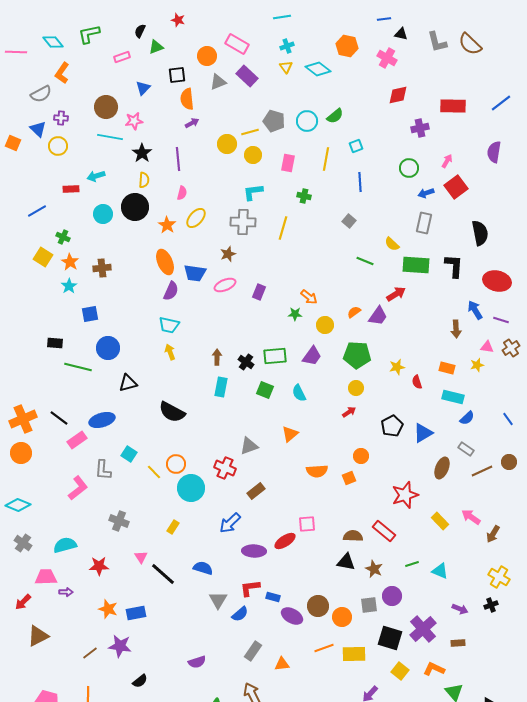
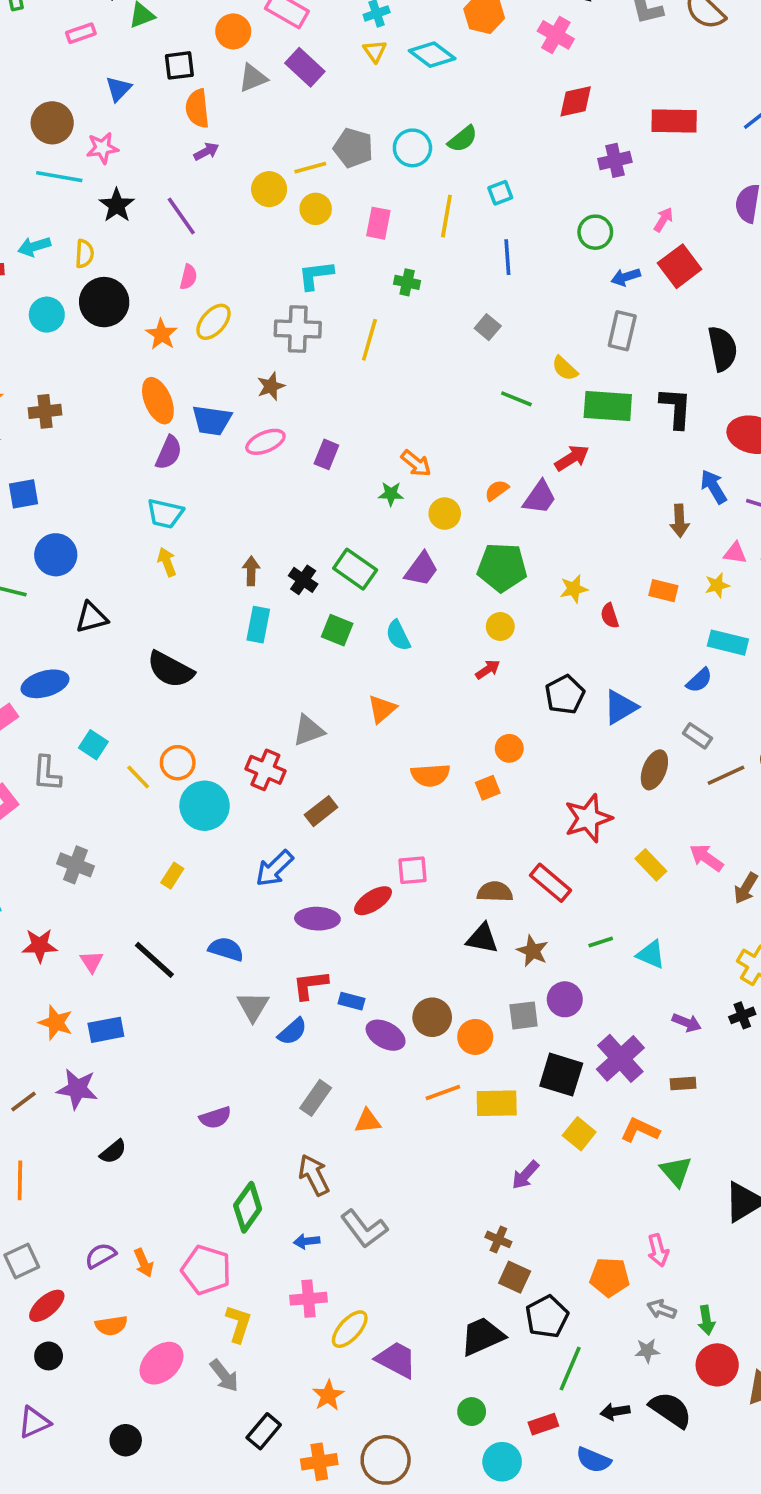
purple line: (178, 159) -> (181, 216), turned -30
yellow semicircle: (144, 180) -> (84, 254), moved
green rectangle: (275, 356) -> (355, 569), turned 40
cyan rectangle: (453, 397) -> (728, 643), moved
pink triangle: (141, 557) -> (92, 962), moved

